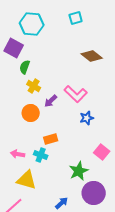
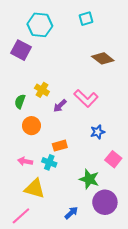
green semicircle: (25, 67) -> (20, 102), moved
orange circle: (31, 113) -> (31, 126), moved
blue star: (87, 118) -> (98, 132), moved
green star: (79, 171) -> (89, 179), turned -30

